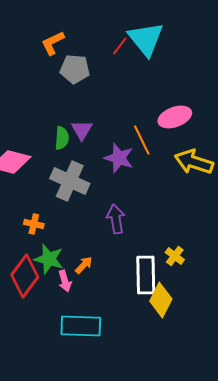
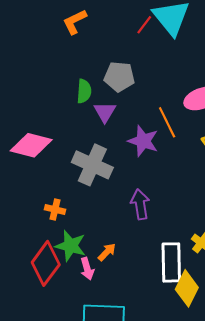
gray pentagon: (75, 69) -> (119, 77), moved
green semicircle: (62, 138) -> (84, 91), moved

